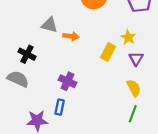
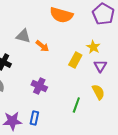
orange arrow: (71, 36) -> (42, 46), turned 32
blue rectangle: (60, 107) -> (34, 118), moved
green line: (133, 114) -> (76, 105), moved

